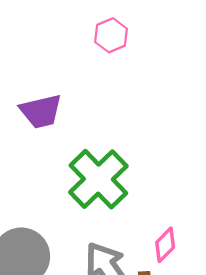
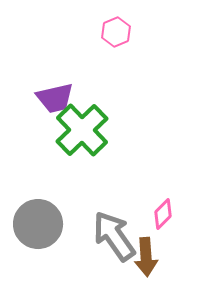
green cross: (98, 179) -> (82, 130), moved

